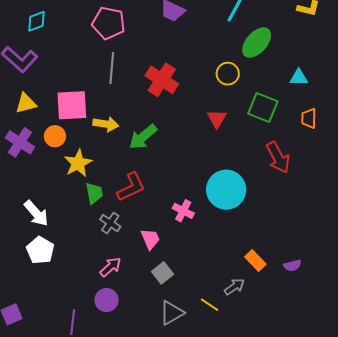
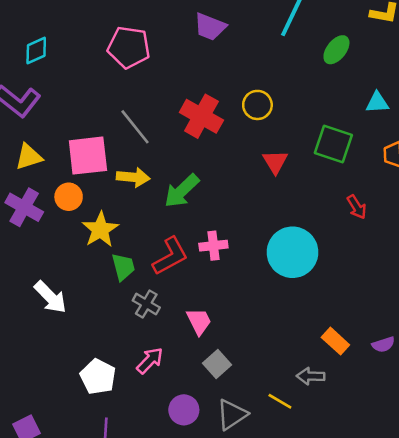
green ellipse: (257, 43) -> (336, 50), moved, size x0.7
gray line: (112, 68) -> (135, 127), moved, turned -40
yellow circle: (228, 74) -> (257, 105), moved
red arrow: (278, 157) -> (357, 207), size x0.6
pink cross: (183, 211) -> (213, 246), moved, turned -30
white pentagon: (40, 250) -> (98, 377), moved
gray arrow: (234, 287) -> (311, 376), turned -140
purple circle: (107, 300) -> (184, 410), moved

